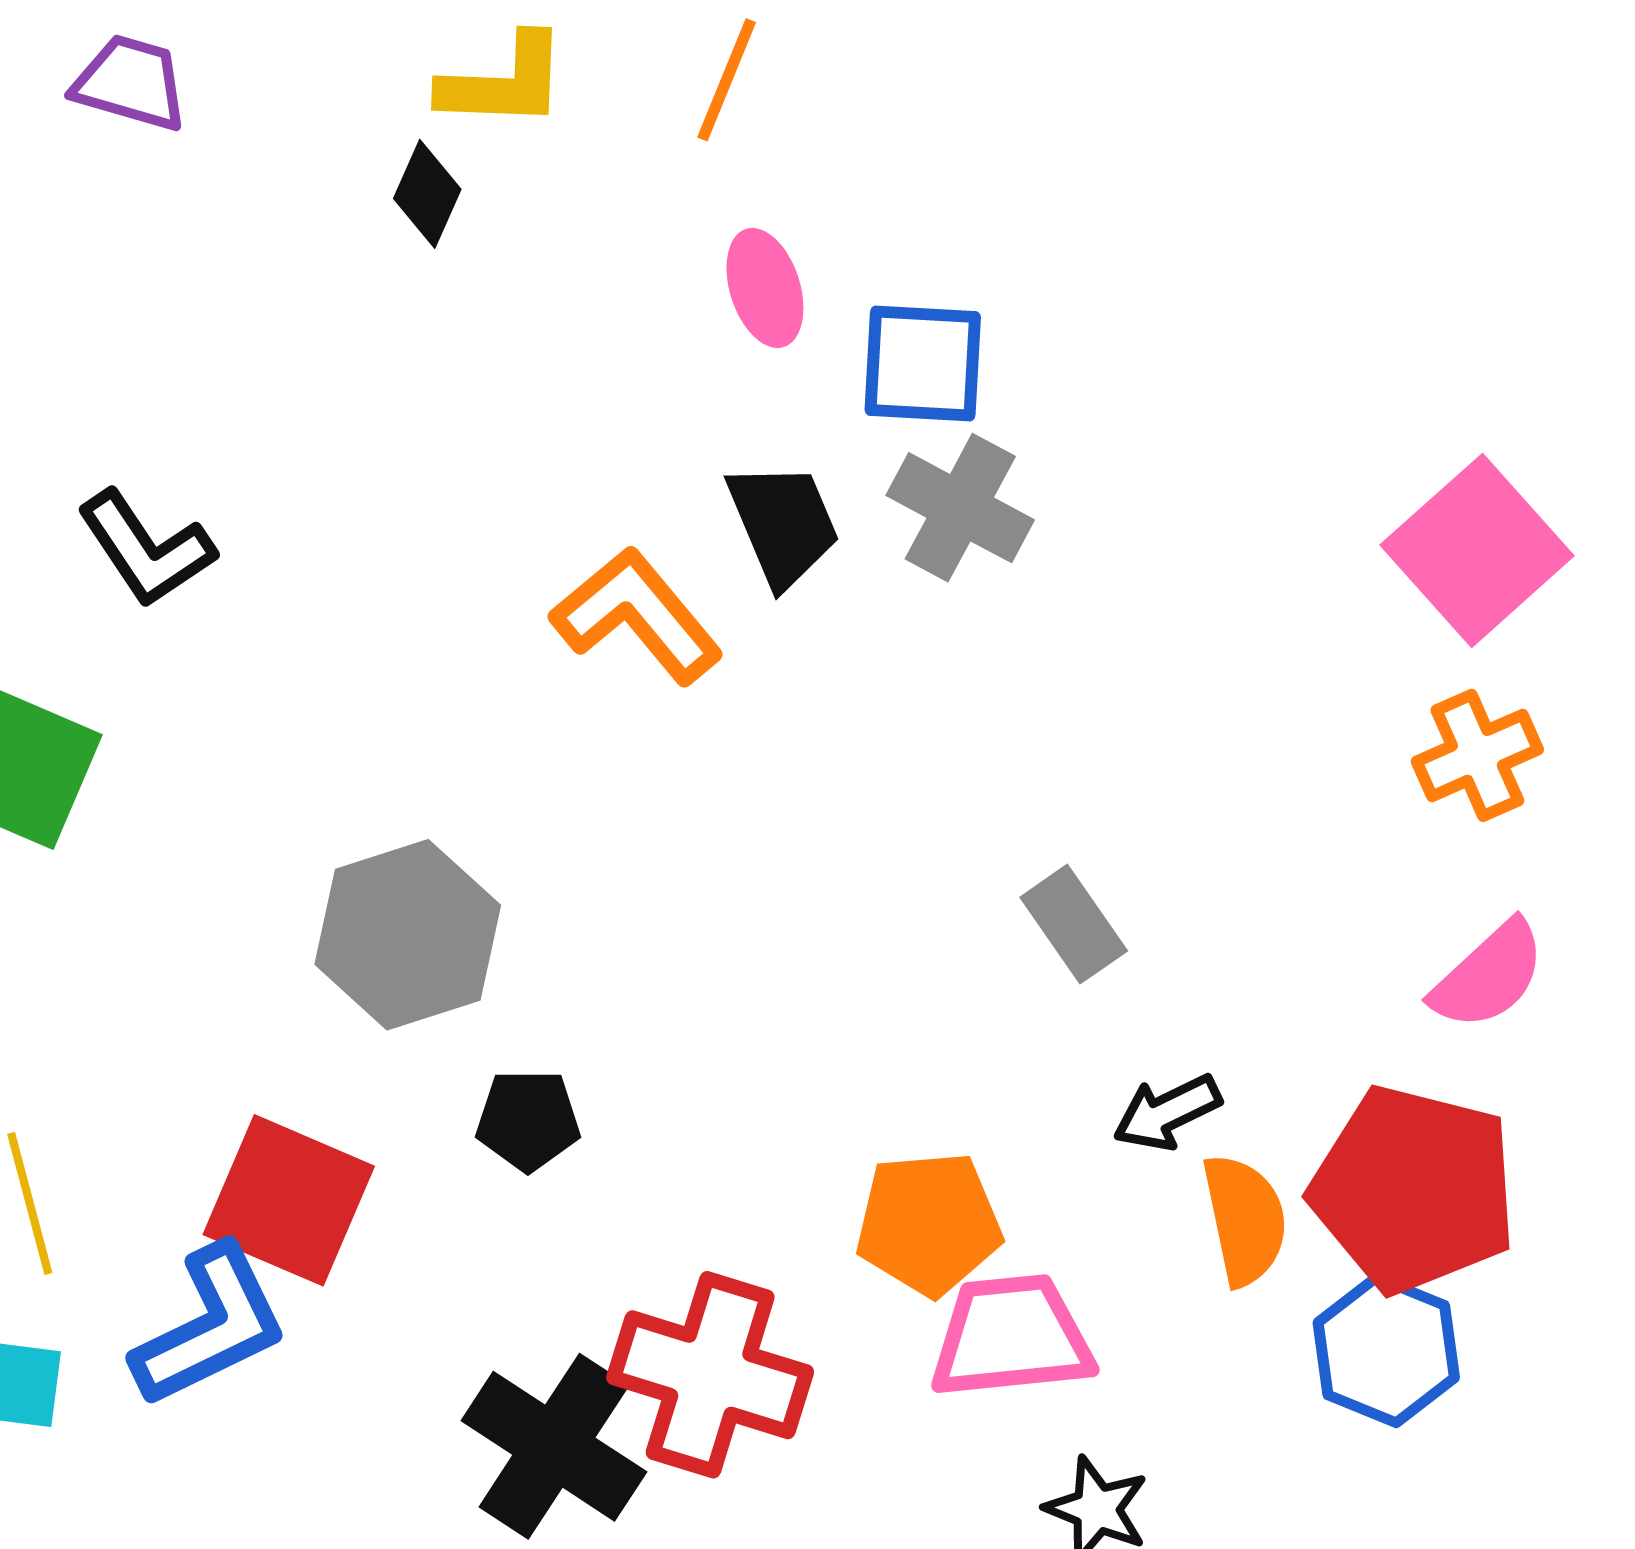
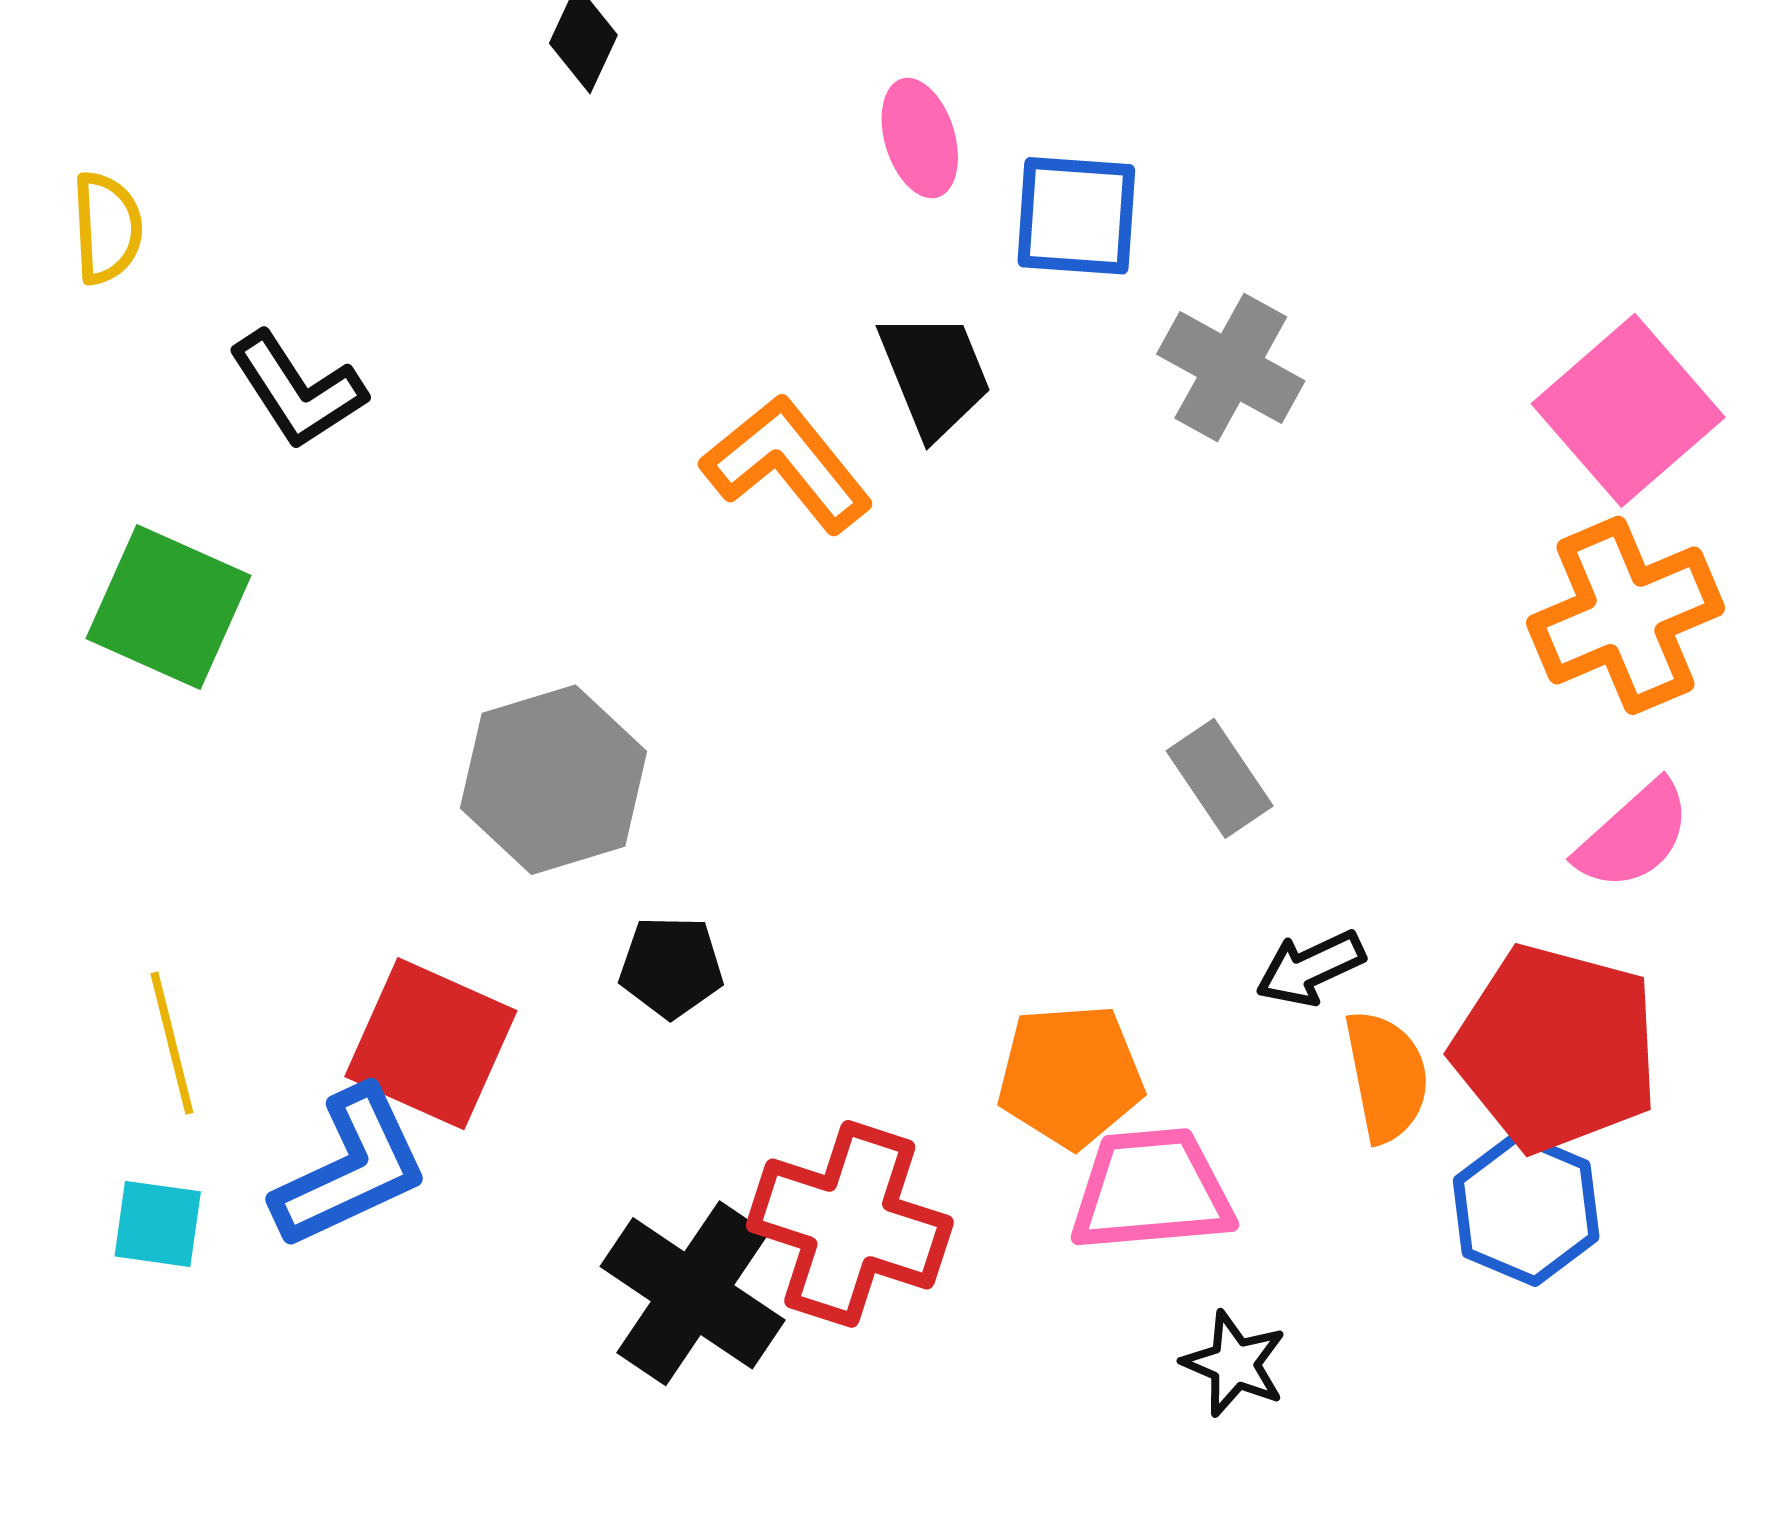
gray cross: (960, 508) -> (1231, 367), moved
orange cross: (1477, 755) -> (1626, 615), size x1.5

